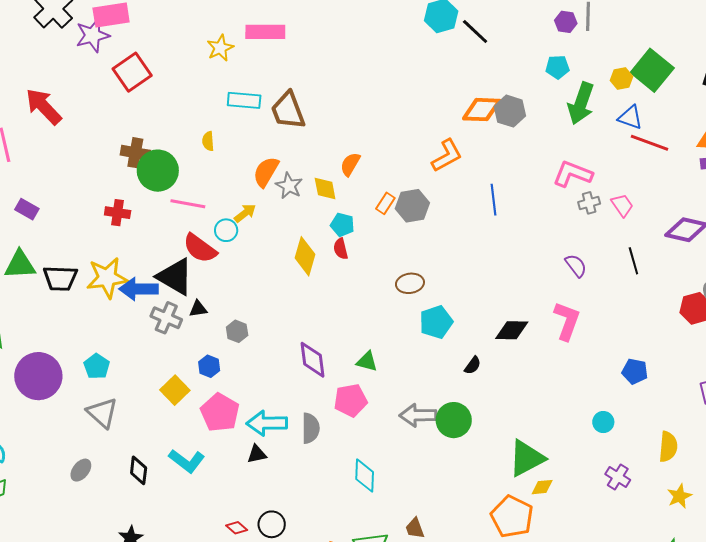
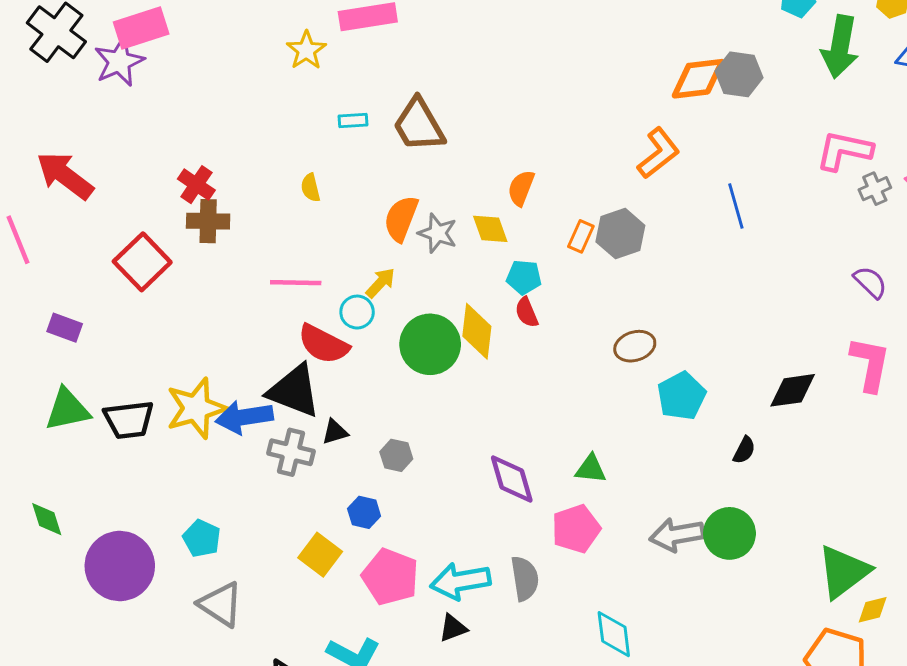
red square: (132, 72) -> (142, 262), moved
cyan rectangle: (244, 100) -> (353, 120), size x0.6
green circle: (158, 171) -> (430, 344), moved
red cross: (118, 213) -> (196, 185), moved, turned 35

